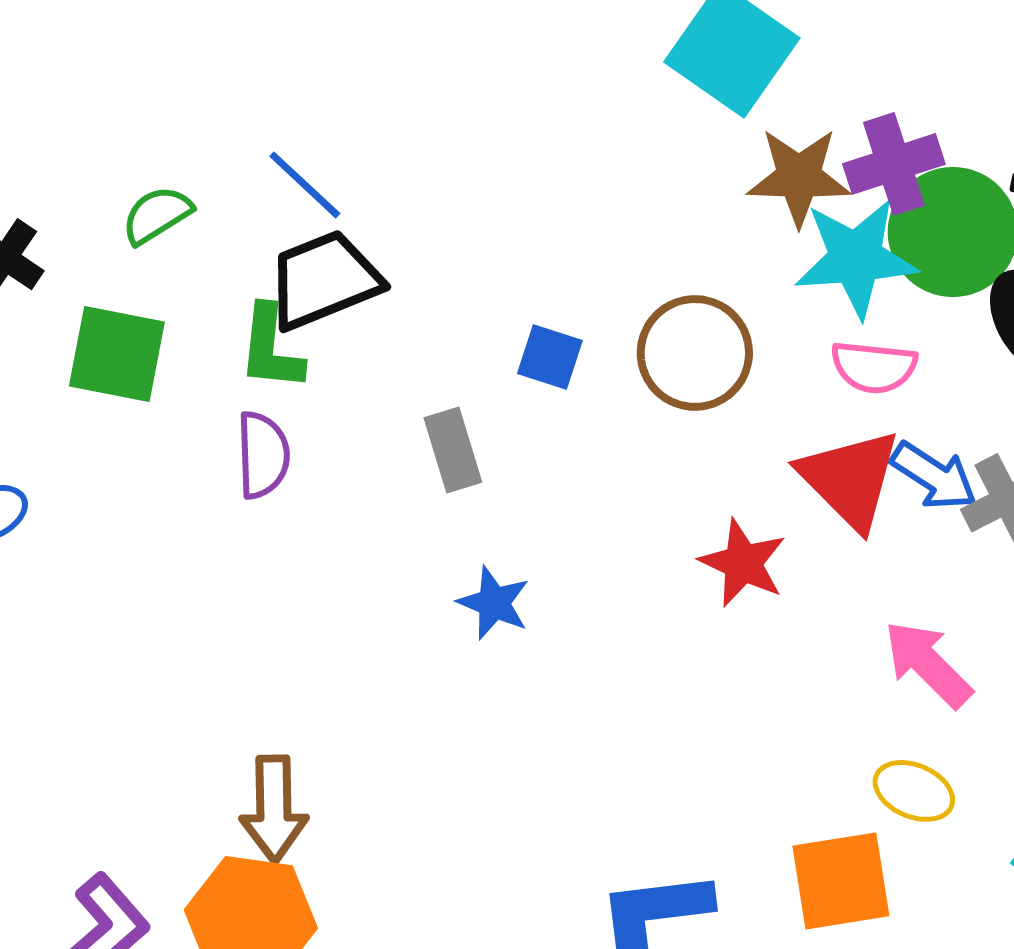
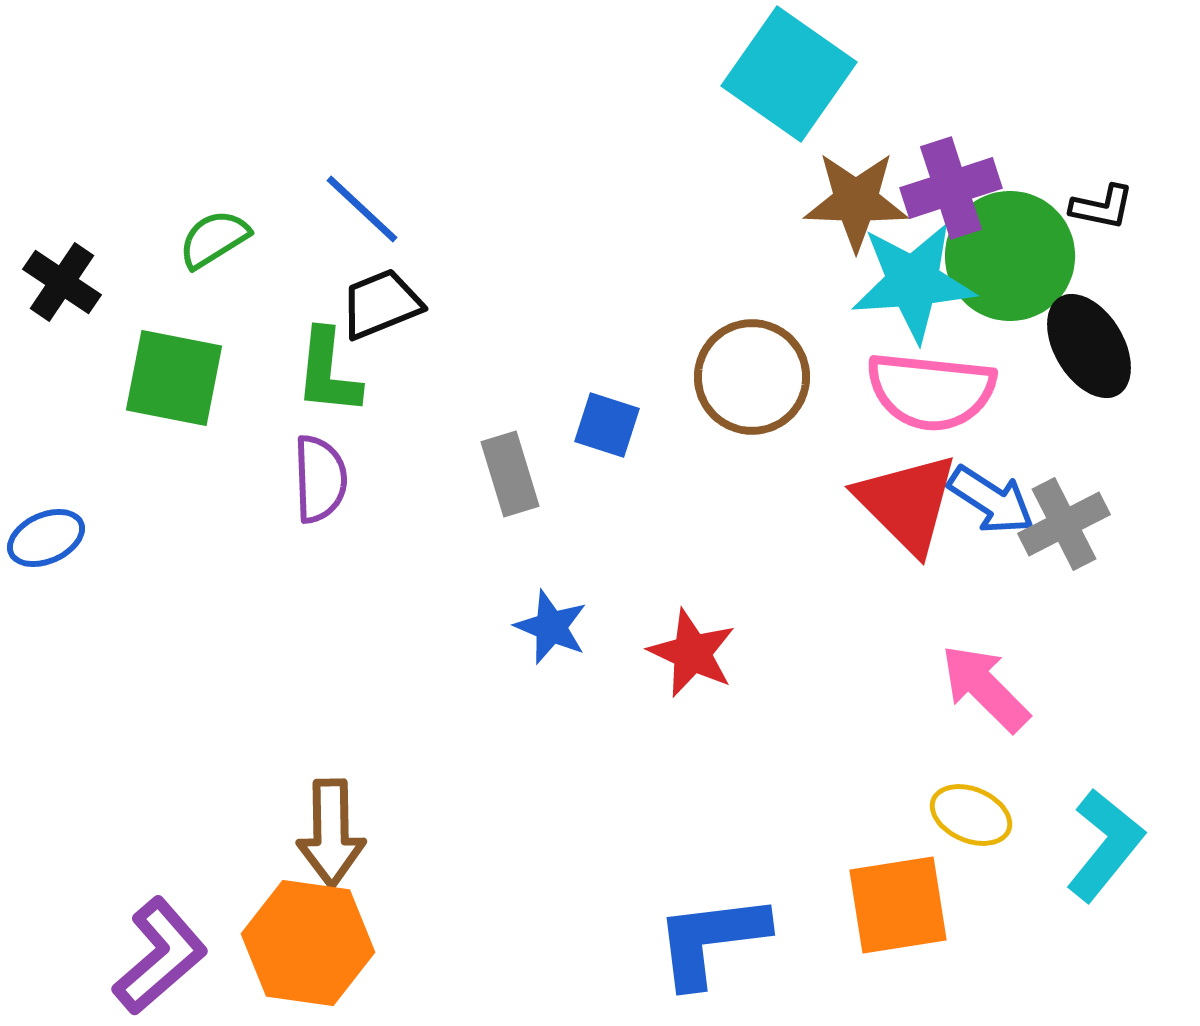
black trapezoid: (324, 280) -> (381, 304), size x0.7
blue square: (550, 357) -> (607, 425), moved
pink semicircle: (874, 367) -> (931, 391), size x1.5
red star: (743, 563) -> (692, 653), moved

